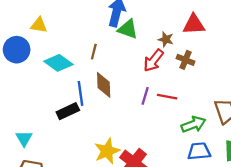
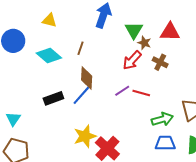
yellow triangle: (39, 25) -> (49, 20), moved
green triangle: (128, 29) -> (134, 30), moved, turned 36
blue line: (81, 93) -> (81, 95), moved, turned 45
purple line: (145, 96) -> (122, 91), turned 35

